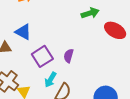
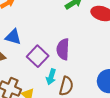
purple semicircle: (69, 56) -> (63, 49), size x1.5

